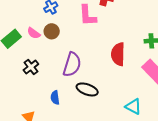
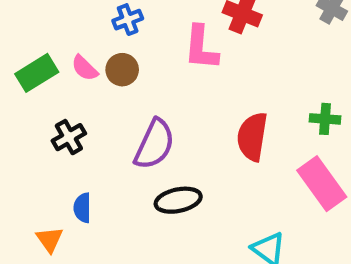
black ellipse: (87, 89) -> (178, 200), turned -40
blue semicircle: (55, 98) -> (82, 208), moved

